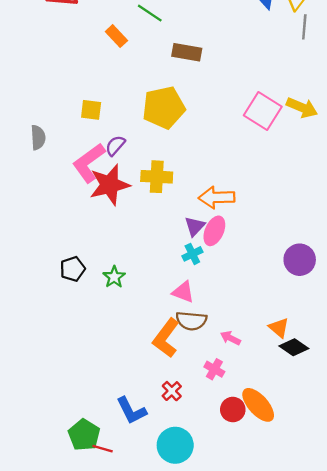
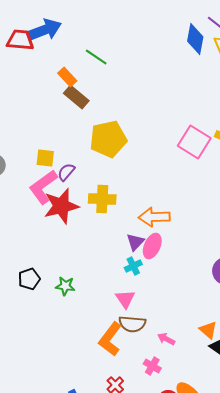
brown rectangle: (187, 52) -> (76, 97), moved, turned 30
yellow square: (91, 110) -> (45, 158), moved
green star: (114, 277) -> (65, 286), turned -30
pink triangle: (183, 292) -> (125, 299), turned 35

